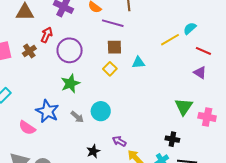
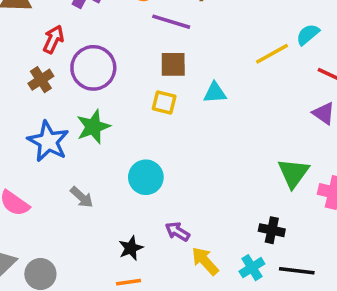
brown cross: (29, 51) -> (41, 80), moved
yellow square: (110, 69) -> (164, 103), turned -32
blue star: (47, 111) -> (48, 141), moved
gray arrow: (77, 117) -> (82, 197), moved

